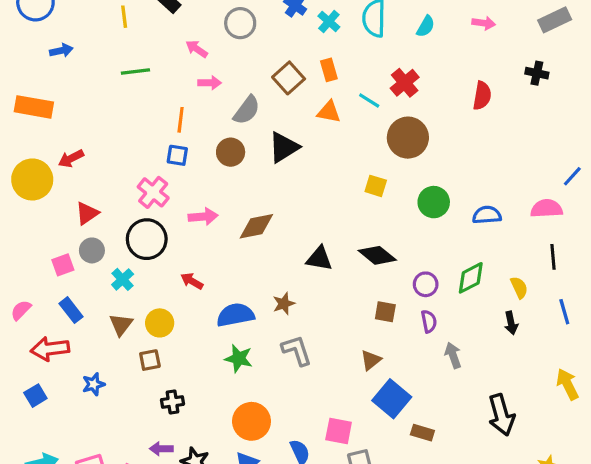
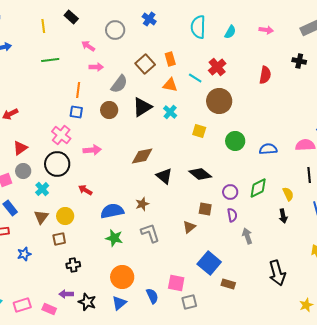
cyan cross: (329, 21) -> (170, 112), moved
brown diamond: (256, 226) -> (142, 156), moved
black triangle: (319, 258) -> (164, 176), turned 30
brown triangle: (371, 360) -> (189, 227), moved

